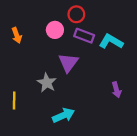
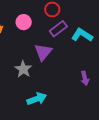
pink circle: (55, 30) -> (24, 22), moved
purple rectangle: (84, 36) -> (58, 29), turned -60

